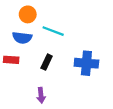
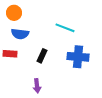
orange circle: (28, 14) -> (14, 13), moved
cyan line: (53, 31) -> (65, 28), moved

